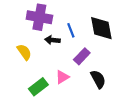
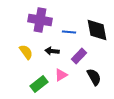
blue line: (71, 30) -> (69, 32), turned -64
black arrow: (52, 40) -> (52, 51), moved

